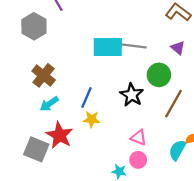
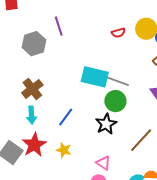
green circle: (159, 75) -> (115, 101), moved
cyan arrow: (49, 104) -> (32, 115), turned -72
yellow star: (92, 119) -> (64, 150), moved

